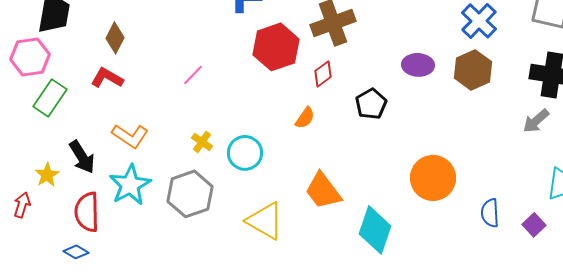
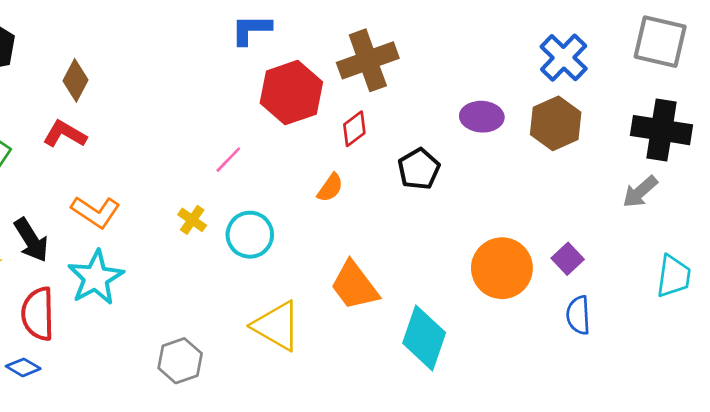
pink line: (193, 75) -> (228, 160), moved
gray hexagon: (190, 194) -> (180, 361), moved, size x0.7
purple square: (534, 225) -> (568, 259), moved

